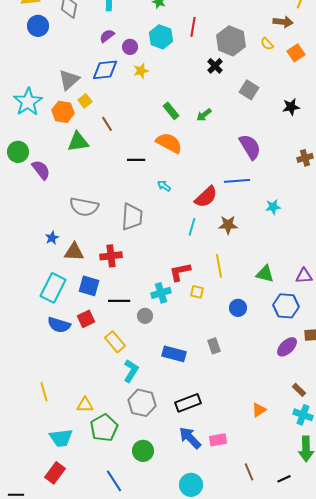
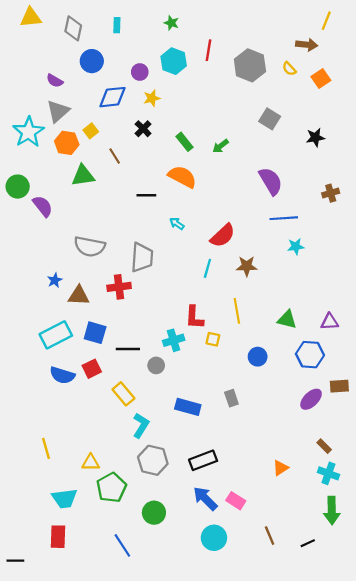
blue circle: (38, 26) -> (92, 61), moved
purple semicircle: (107, 36) -> (55, 81), moved, turned -112
black cross: (215, 66) -> (143, 129), moved
gray triangle: (69, 80) -> (58, 111), moved
blue line: (237, 181) -> (284, 218), moved
red cross: (111, 256) -> (119, 287), moved
red L-shape: (180, 272) -> (194, 317), turned -75
cyan rectangle: (53, 288) -> (56, 335), turned 36
pink rectangle: (218, 440) -> (236, 501), turned 42
red rectangle: (55, 473) -> (58, 537), turned -35
cyan circle: (191, 485) -> (214, 538), moved

